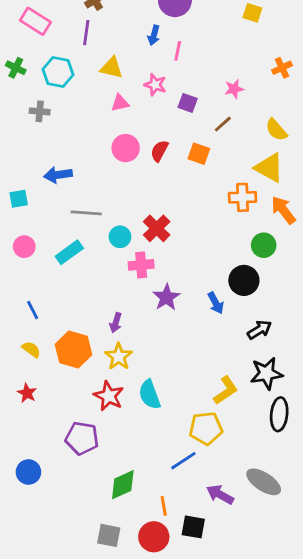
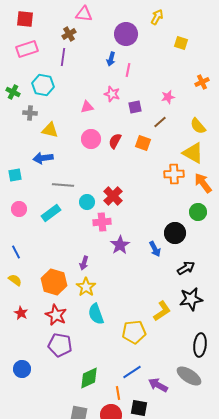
pink rectangle: (35, 21) -> (27, 49), turned -50
green cross: (16, 68) -> (13, 92), moved
yellow triangle: (112, 68) -> (50, 130), moved
purple square: (188, 103) -> (135, 107), turned -32
green circle: (264, 245) -> (198, 212), moved
blue line: (33, 310) -> (16, 252), moved
yellow semicircle: (31, 349) -> (15, 280), moved
cyan semicircle: (150, 395) -> (96, 314), moved
red star: (109, 396) -> (56, 315), moved
black ellipse: (279, 414) -> (200, 345), moved
yellow pentagon: (206, 428) -> (134, 332), moved
blue line: (183, 461) -> (132, 372), moved

